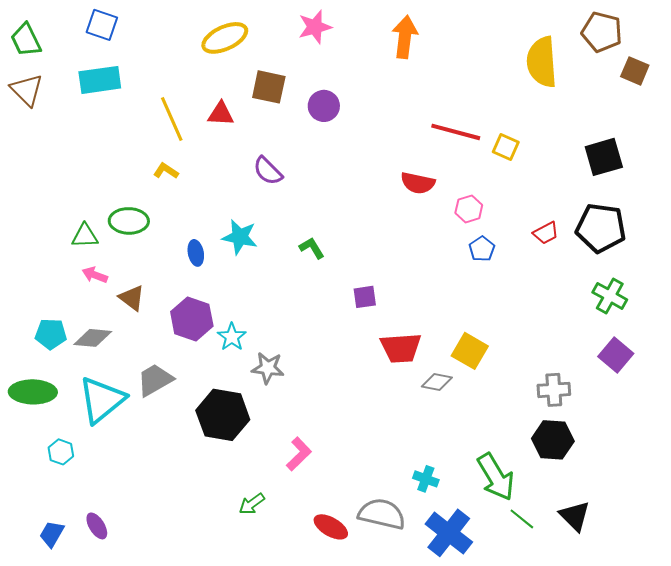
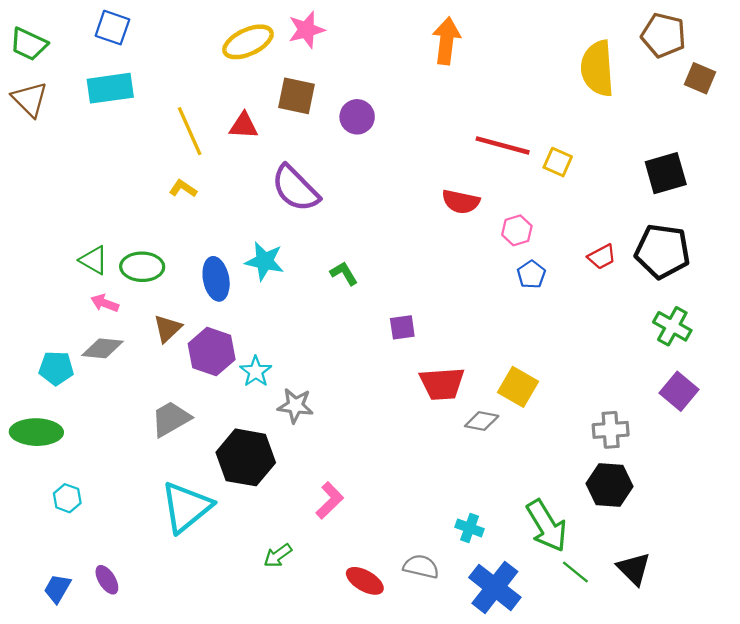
pink star: (315, 27) -> (306, 30), moved
green trapezoid: (26, 40) -> (29, 44), turned -39
purple semicircle: (268, 171) -> (295, 188), size x1.5
green ellipse: (129, 221) -> (142, 267), moved
green triangle: (85, 236) -> (94, 260), turned 32
blue ellipse: (196, 253) -> (216, 279), size x1.5
brown triangle: (132, 298) -> (168, 328), moved, turned 40
gray diamond: (93, 338) -> (103, 348), moved
cyan triangle: (102, 400) -> (186, 507), moved
gray semicircle: (382, 514) -> (421, 567), size x0.7

